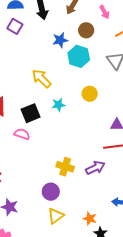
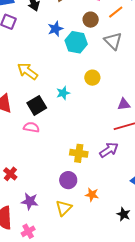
brown circle: (86, 30) -> (91, 20), moved
yellow arrow: (41, 79) -> (27, 71), moved
yellow triangle: (56, 216) -> (64, 208), moved
orange star: (90, 219) -> (92, 195), moved

